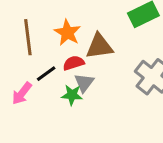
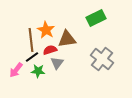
brown line: (28, 37) -> (31, 40), moved
green star: (72, 95) -> (38, 71), moved

